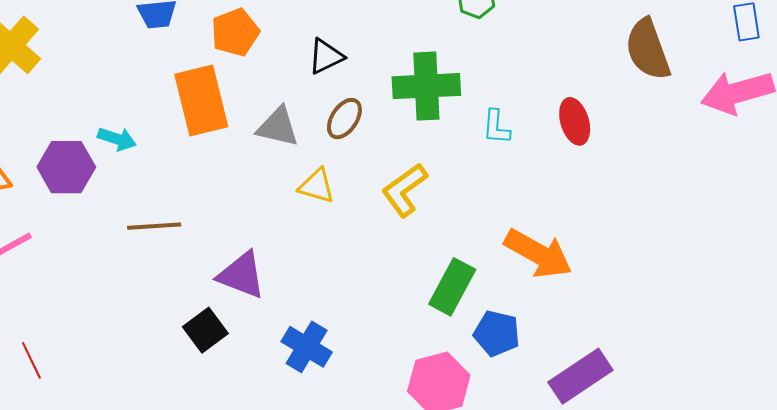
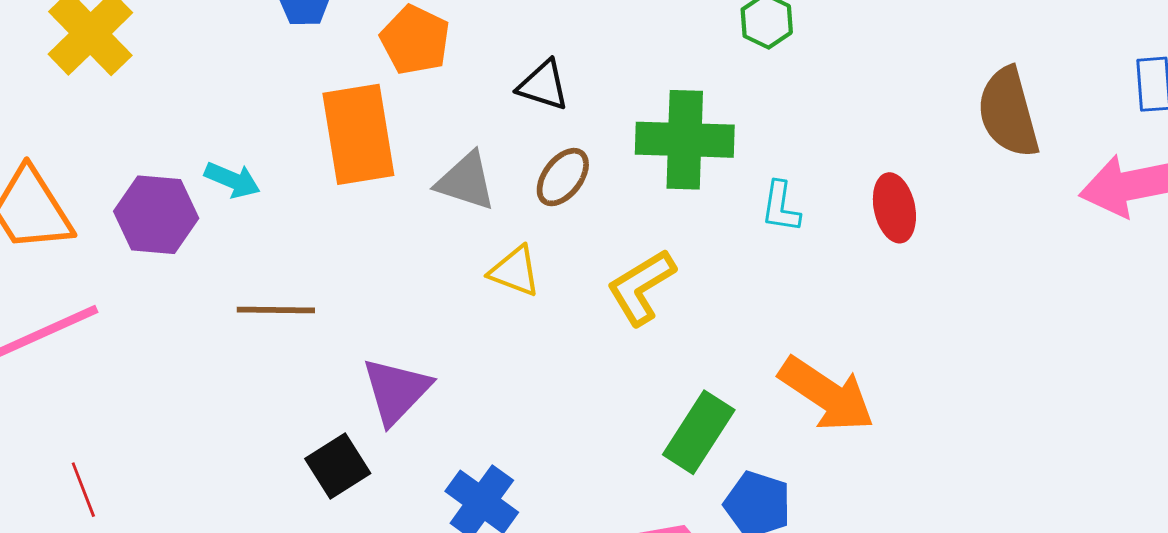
orange pentagon: (235, 32) -> (415, 40), turned -30
black triangle: (326, 56) -> (543, 85), turned 39
purple triangle: (242, 275) -> (396, 391), turned 48

